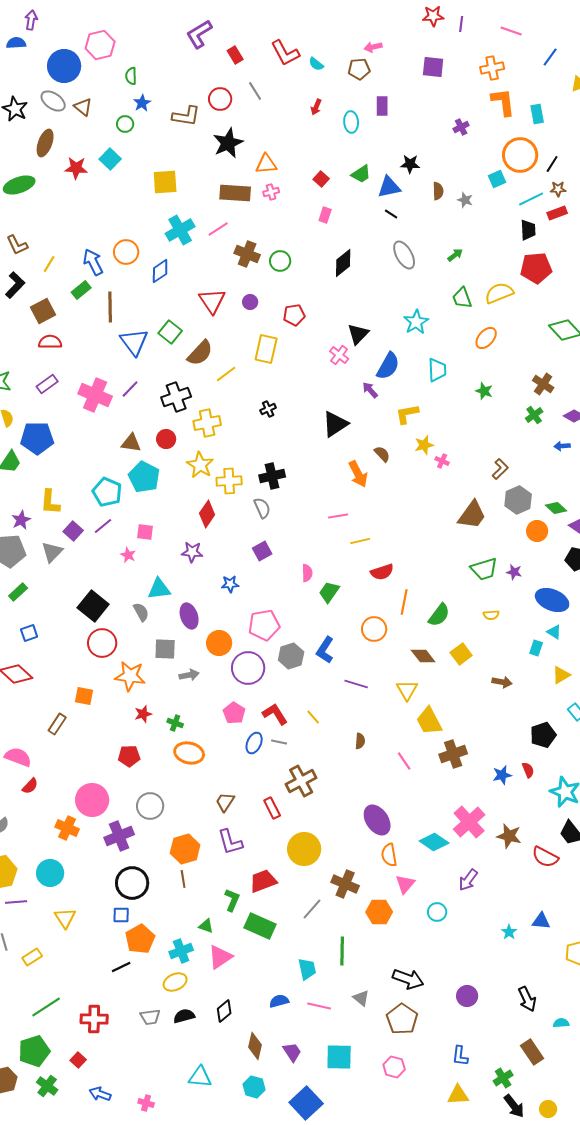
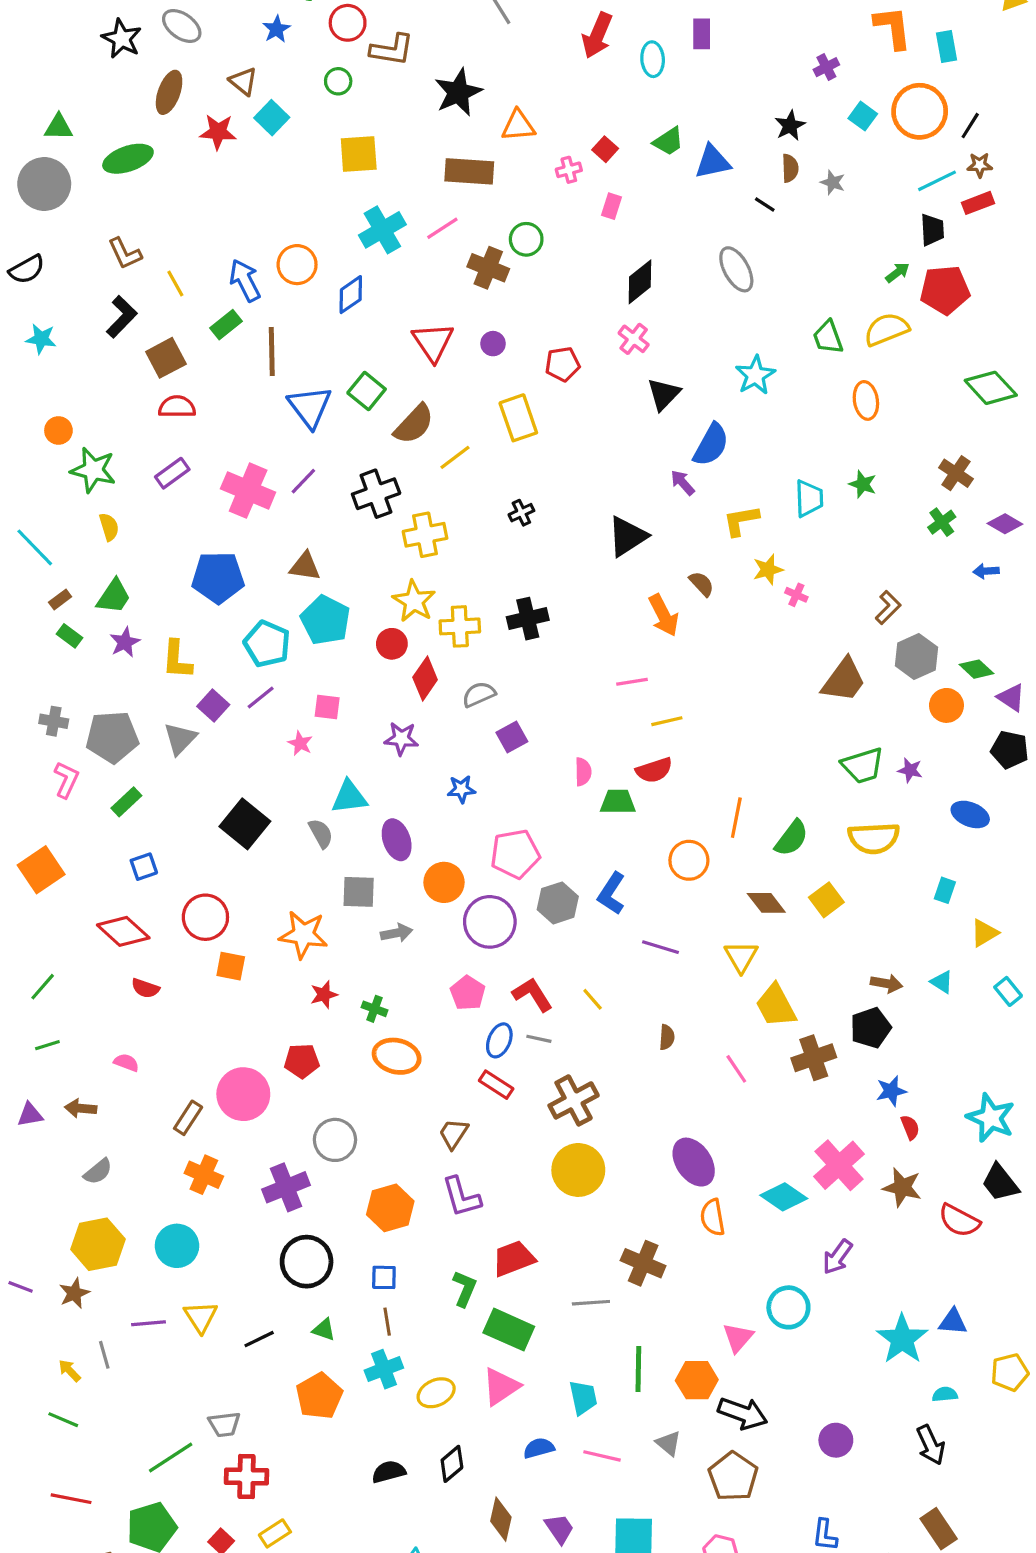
red circle: (220, 99) -> (348, 23), moved
blue star: (142, 103) -> (277, 29), moved
brown triangle: (83, 107) -> (243, 81), moved
red arrow: (316, 107) -> (597, 35), size x1.8
green circle: (125, 124) -> (338, 81), moved
black star: (410, 164) -> (790, 126), moved, turned -30
cyan square: (497, 179) -> (863, 116), moved, turned -30
pink cross: (271, 192) -> (569, 170), moved
black line: (391, 214) -> (765, 205), moved
green arrow: (455, 255) -> (897, 272), moved
green circle: (280, 261) -> (526, 239), moved
yellow line: (49, 264) -> (175, 284), turned -60
orange ellipse: (486, 338) -> (866, 400), turned -50
yellow rectangle: (266, 349) -> (518, 418), turned -32
pink cross: (339, 355) -> (634, 339), moved
cyan trapezoid: (437, 370) -> (809, 498), moved
blue pentagon: (37, 438) -> (218, 577), moved
red circle: (166, 439) -> (392, 644), moved
gray semicircle: (262, 508) -> (479, 694), moved, turned -90
purple star: (21, 520) -> (125, 642), moved
red semicircle: (382, 572) -> (654, 770), moved
green trapezoid: (329, 592) -> (618, 802), turned 55
blue ellipse: (552, 600) -> (970, 814), size x0.7
yellow semicircle: (491, 615) -> (874, 838), size x2.0
cyan triangle: (554, 632) -> (942, 982), moved
red circle: (102, 643) -> (205, 917), moved
brown arrow: (502, 682) -> (886, 984), moved
brown rectangle: (57, 724) -> (188, 1118), moved
black pentagon: (543, 735) -> (871, 1028), moved
pink semicircle: (18, 757) -> (126, 1063), size x0.6
red semicircle: (528, 770) -> (910, 1127), moved
red semicircle: (30, 786) -> (145, 988), moved, turned 66
pink circle: (92, 800) -> (243, 1094), moved
red rectangle: (272, 808) -> (496, 1085), moved, turned -30
yellow circle: (304, 849) -> (578, 1170), moved
brown line: (183, 879) -> (387, 1322), moved
pink triangle: (405, 884) -> (738, 1337), moved
purple line: (16, 902) -> (149, 1323), moved
gray line: (312, 909) -> (591, 1303), turned 45
orange hexagon: (379, 912) -> (697, 1380), moved
cyan circle: (437, 912) -> (788, 1307), size x1.4
blue square: (121, 915) -> (384, 1277), moved
green triangle: (206, 926) -> (324, 1330), moved
cyan star: (509, 932) -> (902, 1339), size x2.0
orange pentagon: (140, 939) -> (319, 1396), moved
yellow rectangle: (32, 957) -> (275, 1533), moved
pink triangle: (220, 957) -> (501, 1386), moved
black line: (121, 967) -> (259, 1339), moved
yellow ellipse: (175, 982) -> (436, 1393), moved
gray trapezoid: (150, 1017) -> (224, 1424), moved
cyan semicircle: (561, 1023) -> (945, 1394), moved

